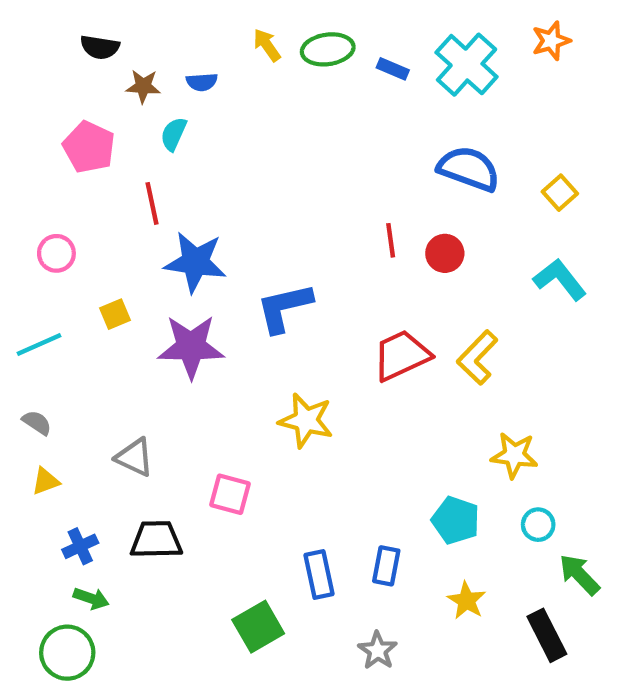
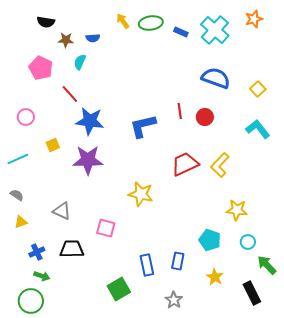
red line: (152, 203) -> (70, 94), turned -30
blue L-shape: (284, 308) -> (143, 126), moved

